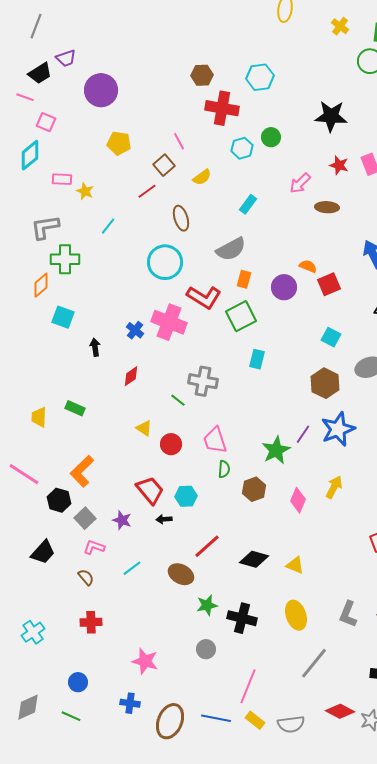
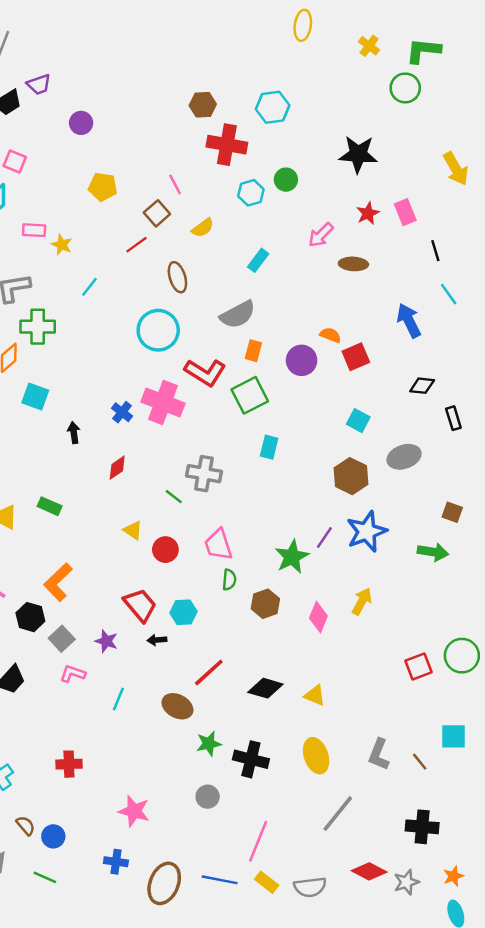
purple circle: (101, 90) -> (81, 123), size x0.6
red star: (339, 165) -> (368, 213), turned 30
cyan line: (132, 568) -> (118, 699), turned -30
brown semicircle: (86, 577) -> (26, 826), moved

